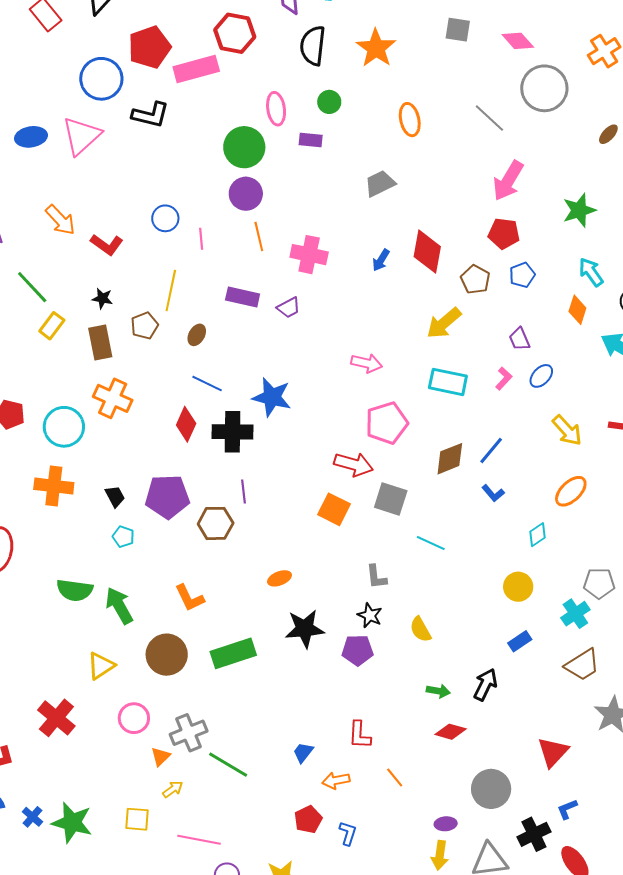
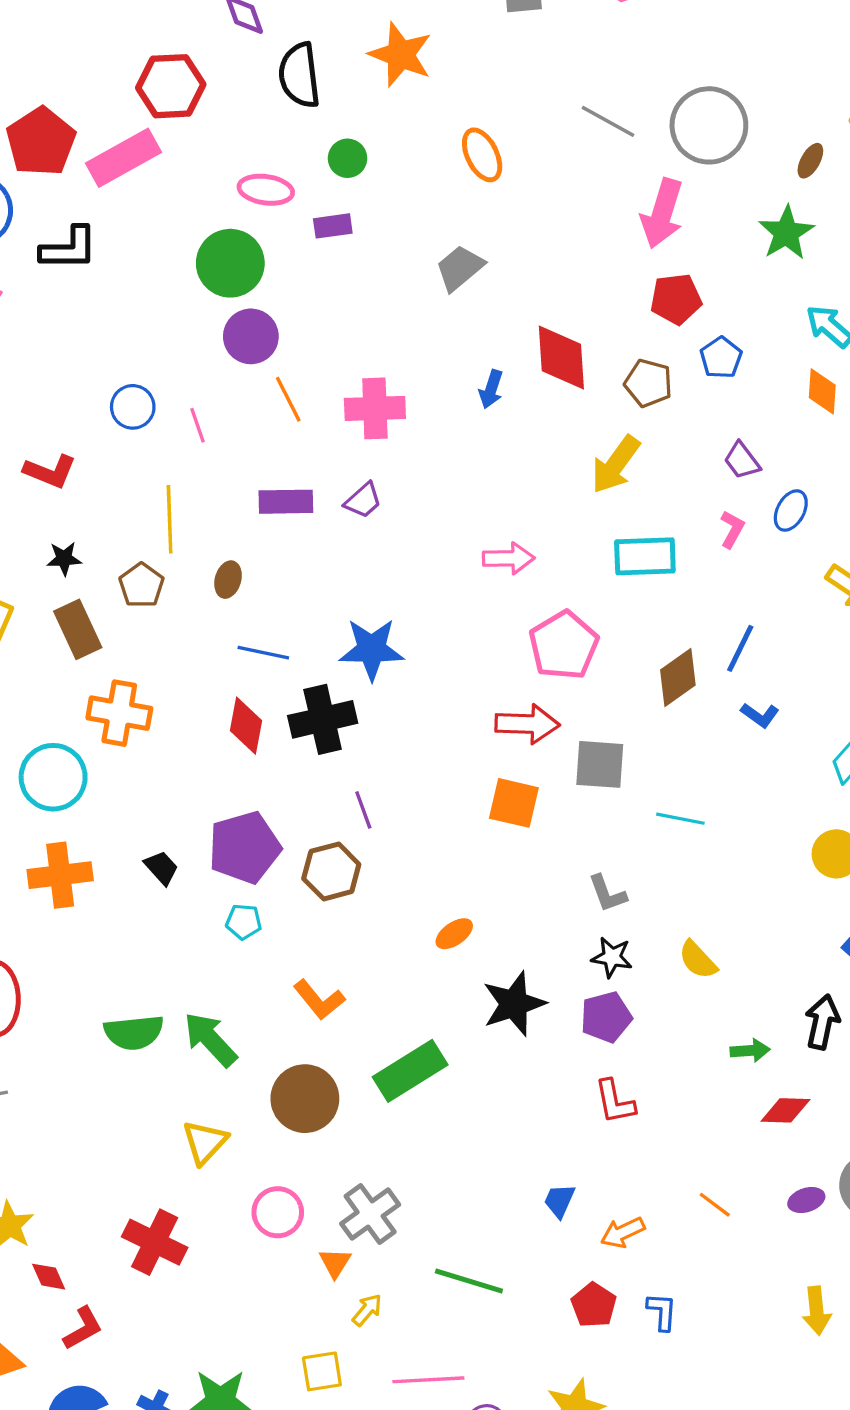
gray circle: (544, 88) -> (709, 125), moved
pink ellipse: (276, 109) -> (266, 190), turned -60
brown ellipse: (608, 134) -> (810, 161), moved
cyan pentagon: (123, 537) -> (244, 922), moved
red L-shape: (360, 735) -> (615, 1102), moved
green line: (228, 765) -> (469, 1281), moved
purple ellipse: (446, 824) -> (806, 1200), moved

